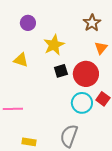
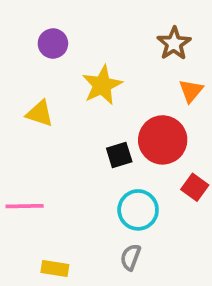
black square: (61, 71) -> (119, 155), moved
cyan circle: (82, 103) -> (138, 210), moved
gray semicircle: (69, 136) -> (130, 257), size x0.6

